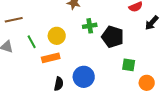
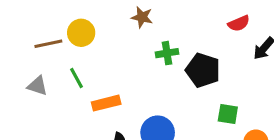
yellow circle: (57, 36) -> (81, 33), moved

